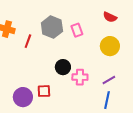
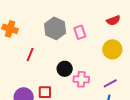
red semicircle: (110, 17) -> (113, 20), turned -48
red line: (28, 41) -> (30, 55), moved

